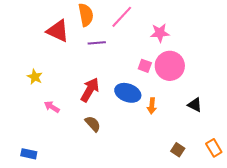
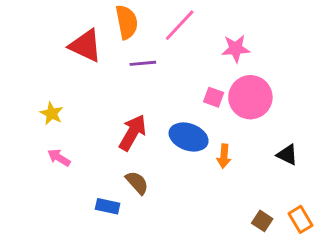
pink arrow: (52, 107) -> (59, 158), moved
orange rectangle: (214, 148) -> (301, 219), moved
blue rectangle: (29, 154) -> (108, 206), moved

